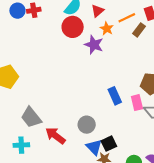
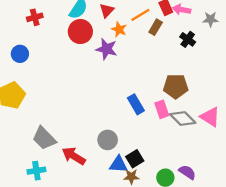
blue circle: (17, 11) -> (20, 54), moved
blue triangle: (94, 147) -> (119, 164), turned -36

